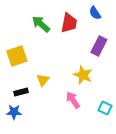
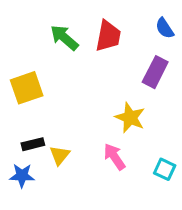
blue semicircle: (95, 13) -> (165, 28), moved
yellow triangle: (43, 80) -> (60, 155), moved

